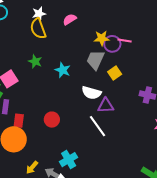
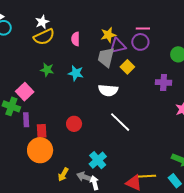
pink semicircle: (70, 19) -> (76, 39), moved, turned -48
yellow semicircle: (38, 29) -> (44, 37), turned -85
pink line: (125, 41) -> (143, 29), moved
purple circle: (112, 44) -> (140, 42), moved
purple triangle: (106, 106) -> (118, 46), moved

